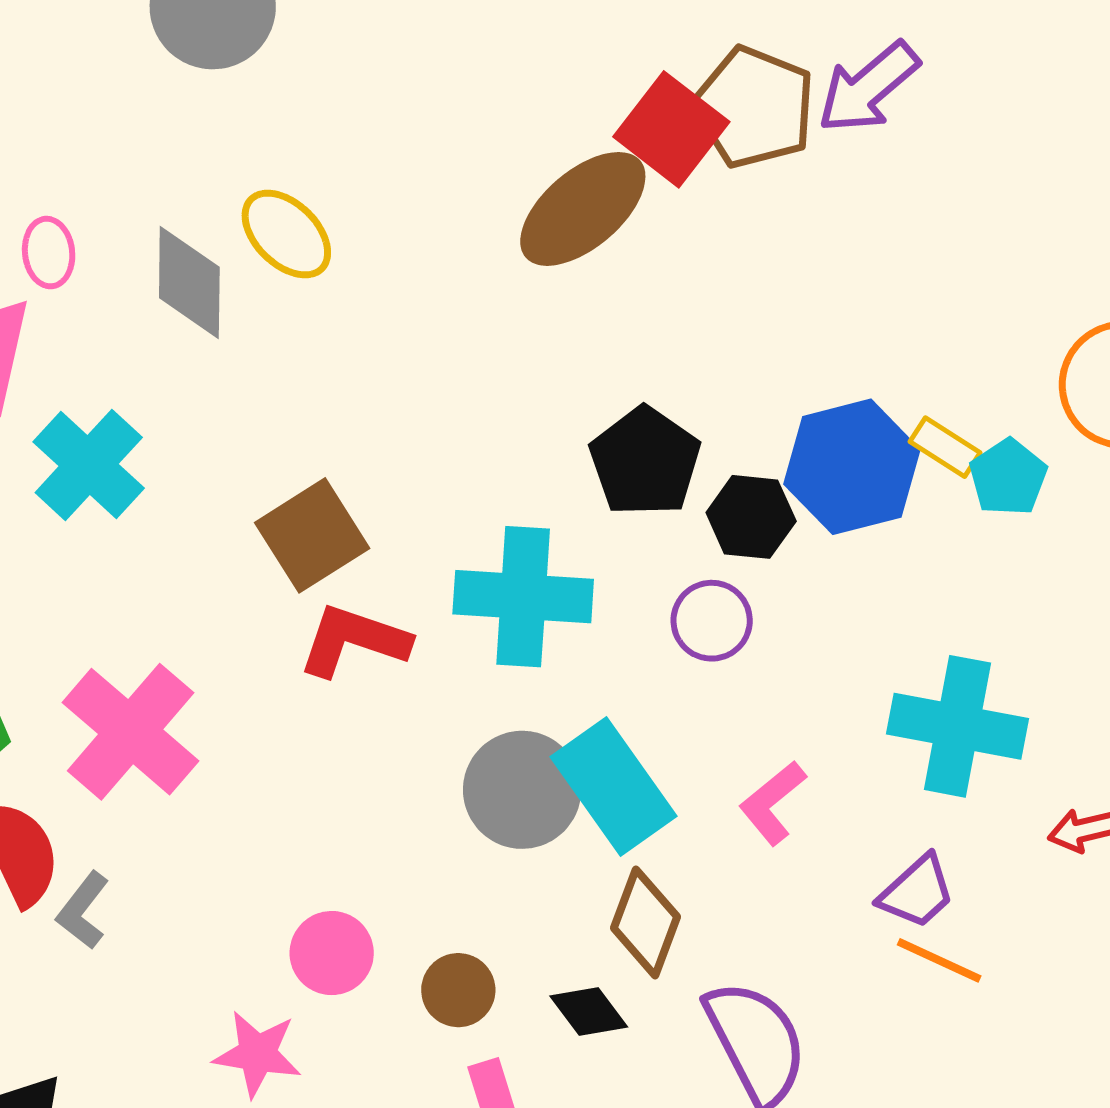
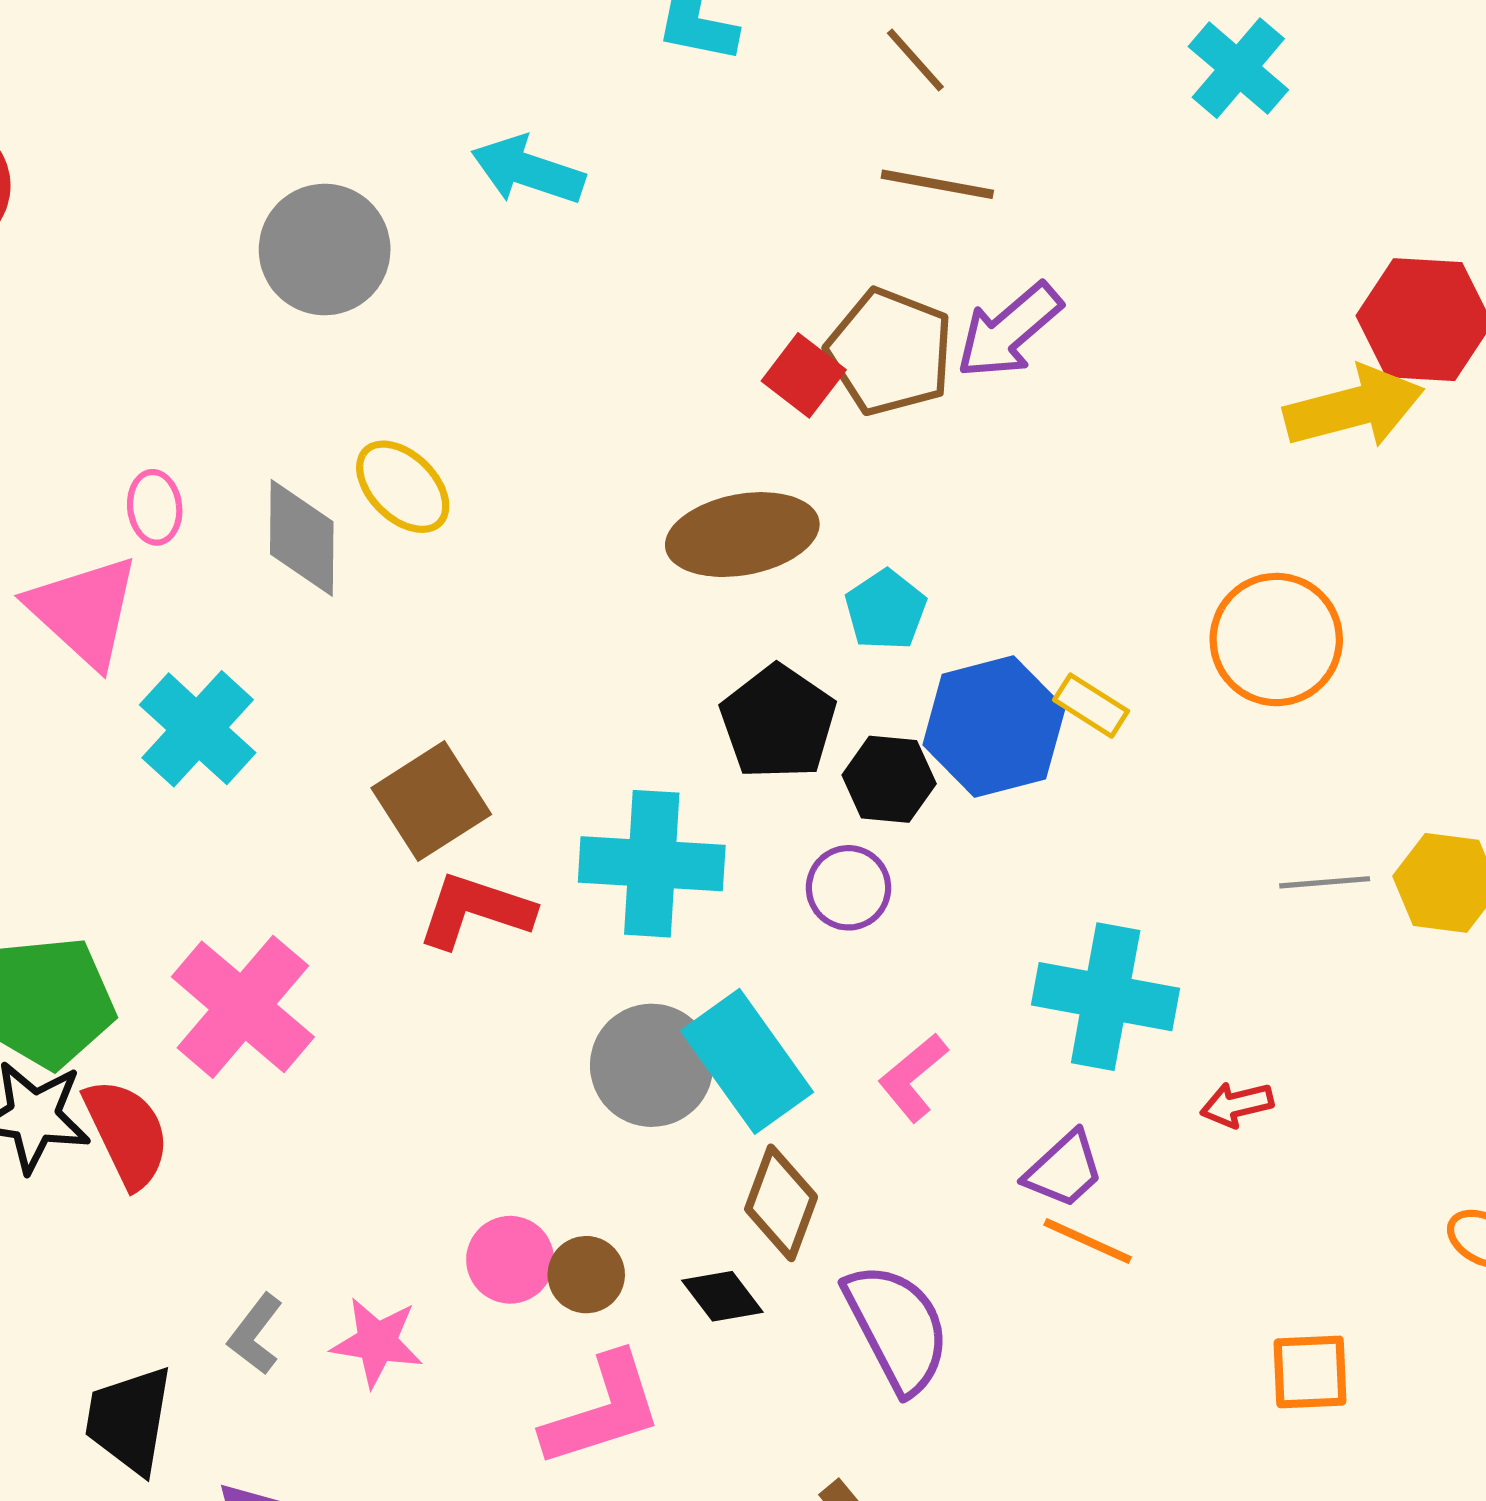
red square: (671, 129) -> (804, 375), size x0.7
brown ellipse: (583, 209) -> (742, 535), moved, turned 30
cyan pentagon: (1008, 477) -> (886, 610), moved
gray L-shape: (83, 910) -> (255, 1334), moved
pink circle: (332, 953) -> (510, 1260), moved

